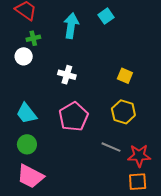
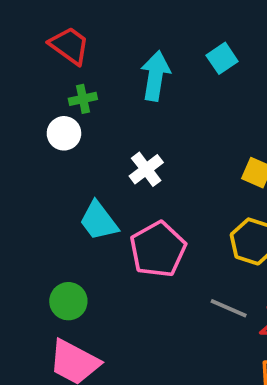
white cross: (67, 75) -> (146, 169), turned 36
cyan trapezoid: (26, 113) -> (99, 221), moved

